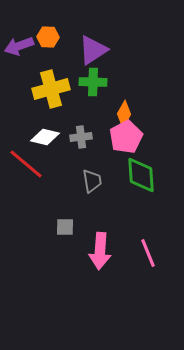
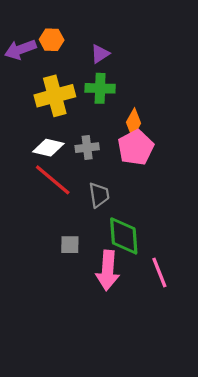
purple triangle: (93, 50) -> (100, 54), size x0.6
red line: (26, 164) -> (53, 180), moved
green diamond: (141, 175) -> (124, 236), moved

